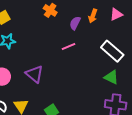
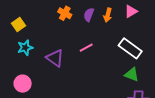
purple semicircle: (75, 23) -> (89, 15), moved
purple triangle: (34, 74) -> (55, 58), moved

